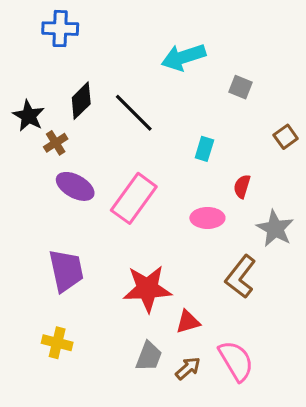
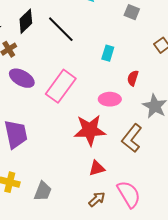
red star: (147, 289) -> (90, 130), moved
gray trapezoid: (149, 356) -> (43, 191), moved

